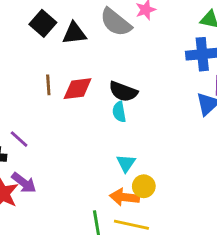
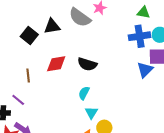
black square: (43, 23) -> (29, 36), moved
brown line: (48, 85) -> (28, 76), moved
cyan semicircle: (119, 112) -> (84, 93), moved, turned 40

